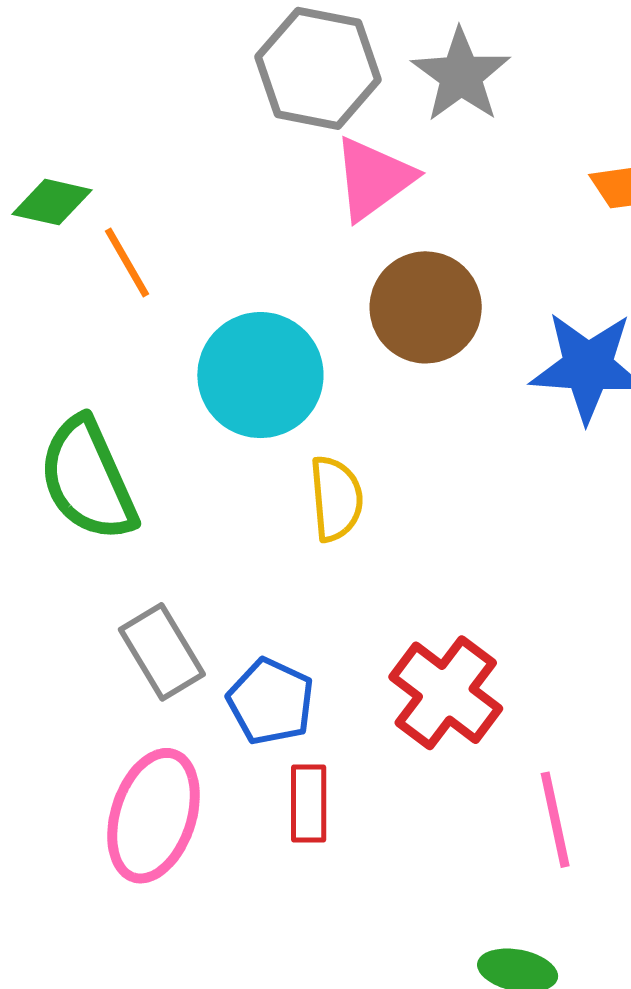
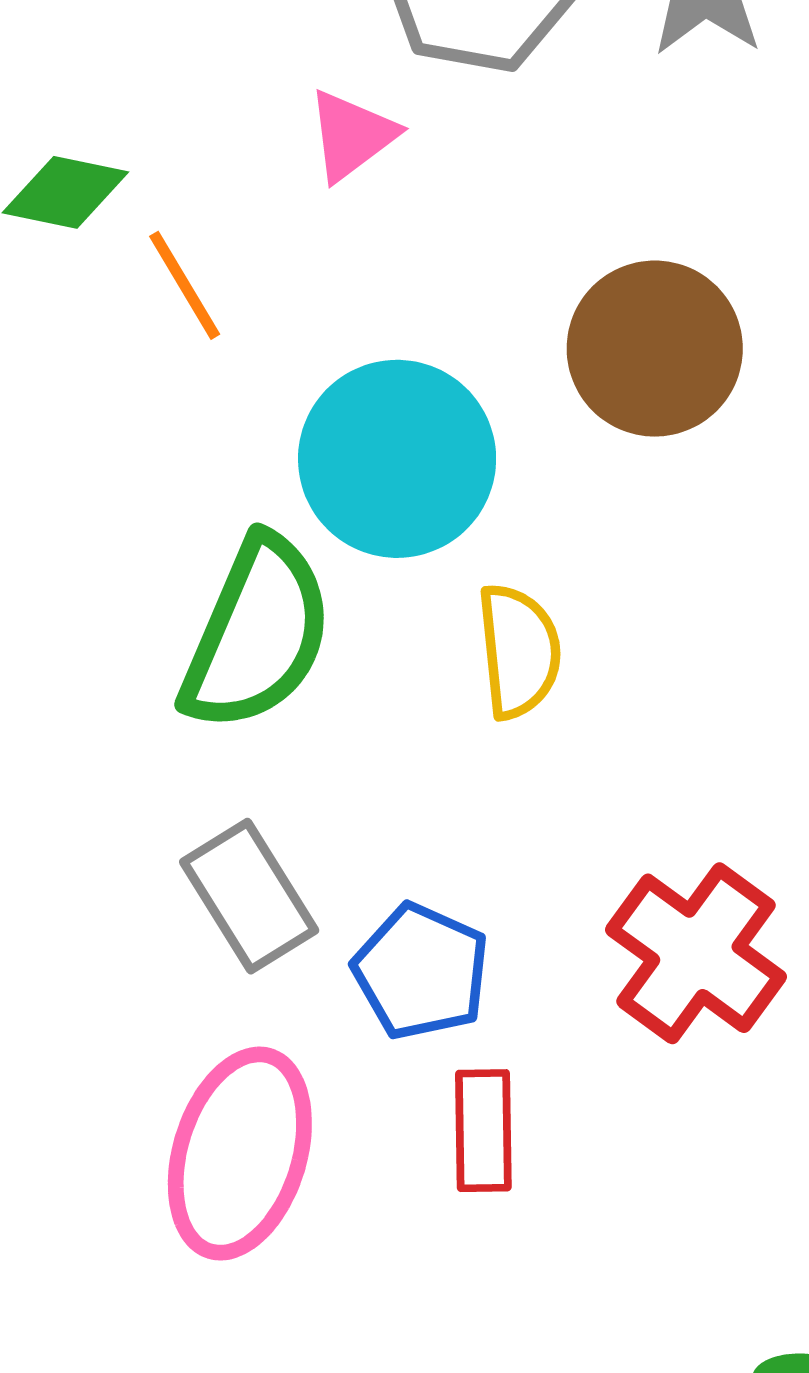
pink triangle: (373, 178) -> (352, 135), moved, size x0.7
green semicircle: (88, 479) -> (257, 634), moved, turned -132

